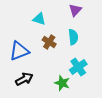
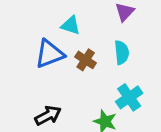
blue triangle: (19, 51) -> (50, 54), moved

